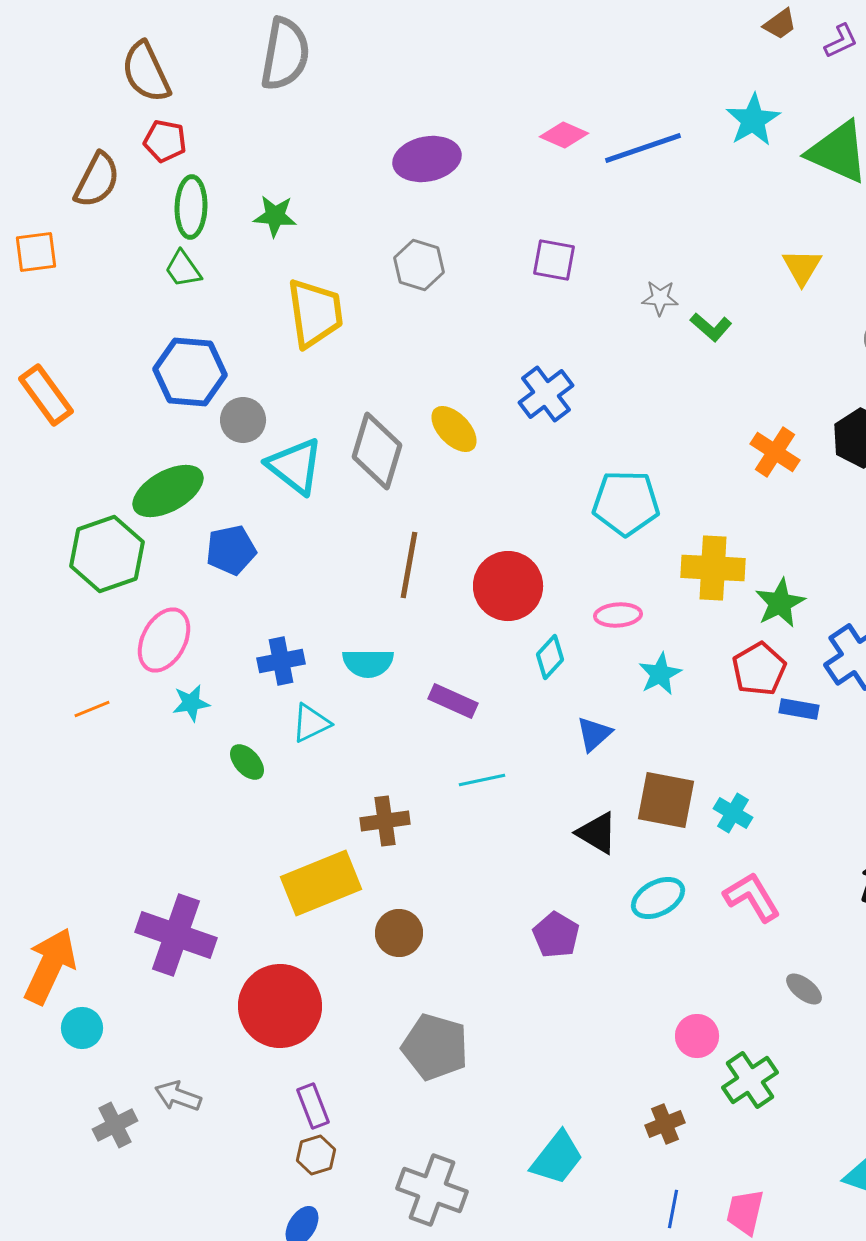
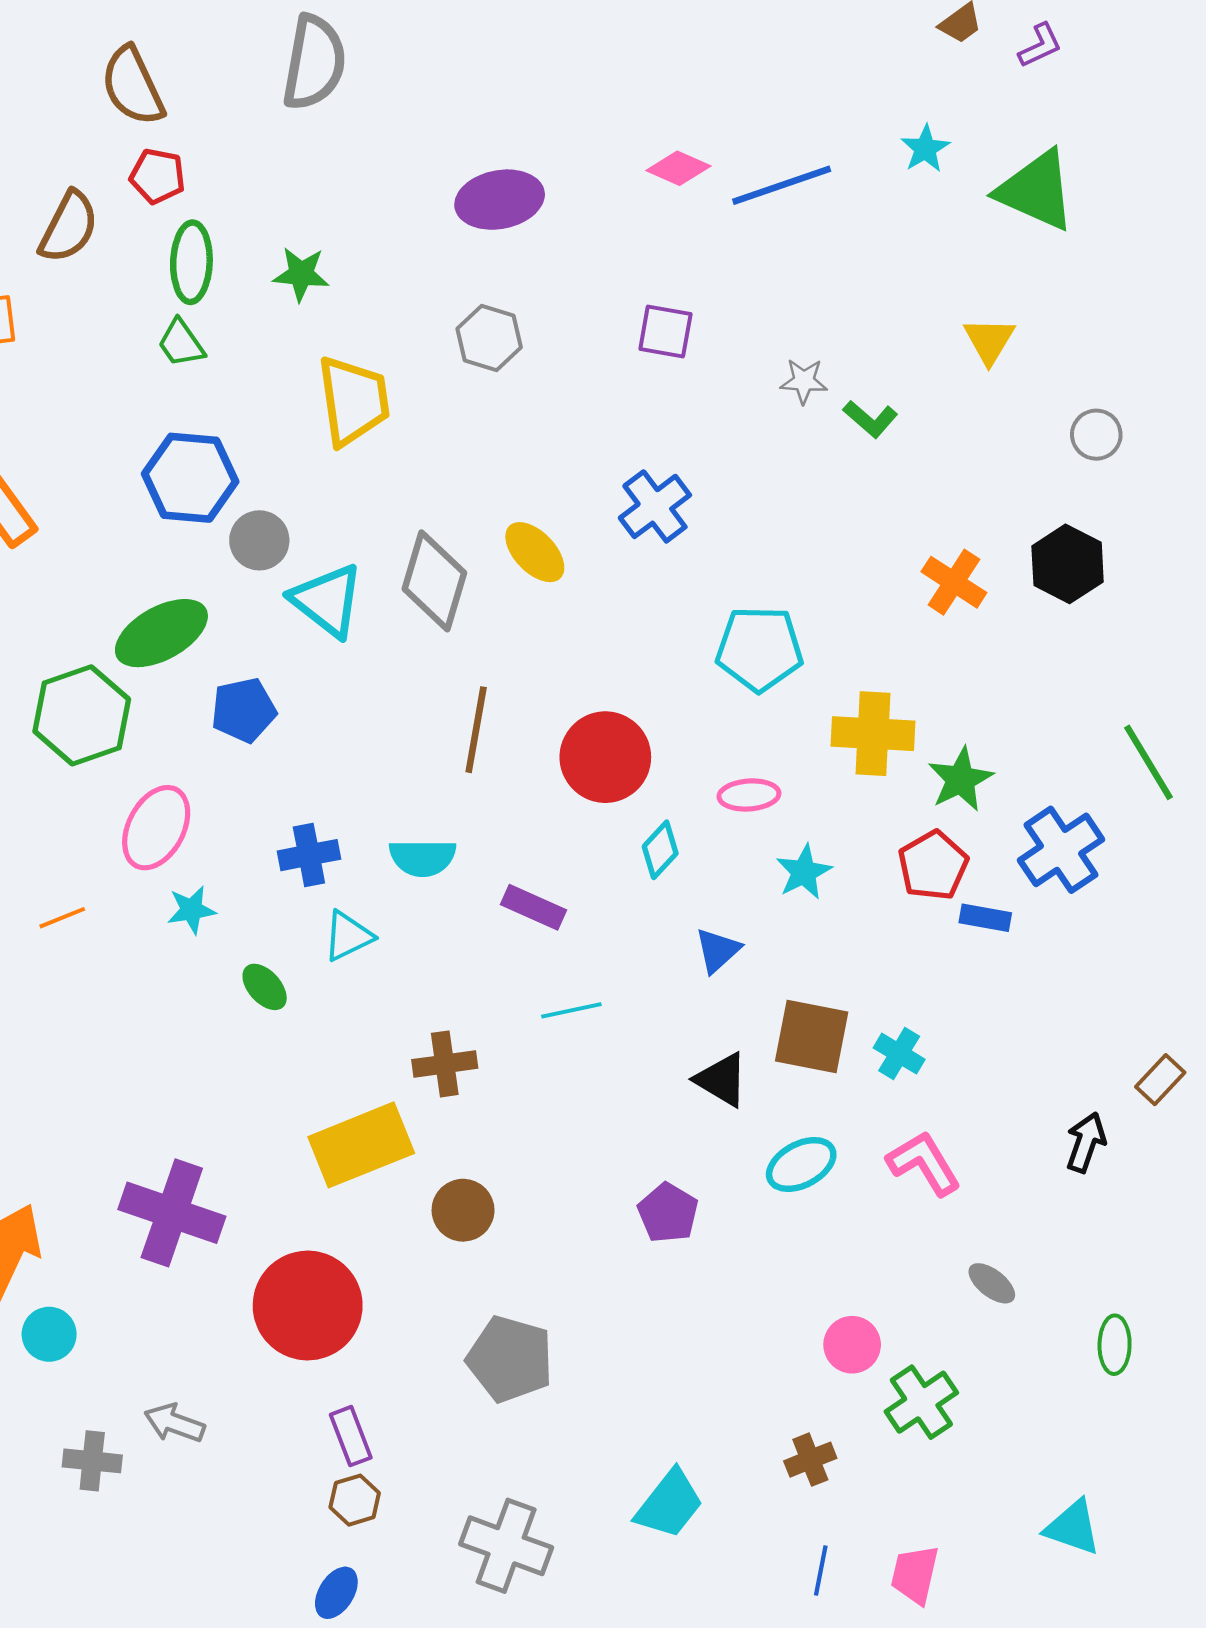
cyan star: (753, 120) -> (925, 149), size x0.7
gray cross: (115, 1125) -> (92, 1461), turned 33

